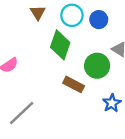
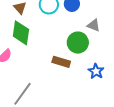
green diamond: (60, 45) -> (21, 33), moved

